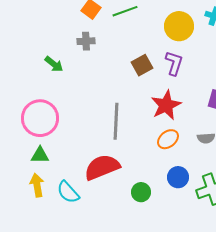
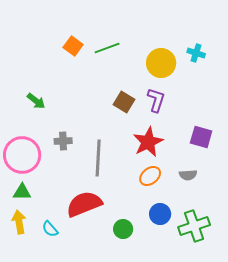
gray cross: (86, 41) -> (63, 141), moved
brown square: (142, 65) -> (124, 102), turned -30
cyan semicircle: (68, 192) -> (50, 229), size x0.7

